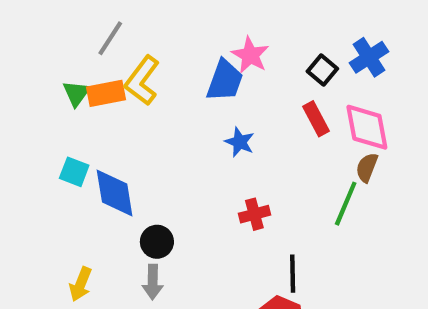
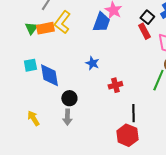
red rectangle: (316, 119) -> (144, 31), moved
blue star: (240, 142) -> (92, 63), moved
cyan square: (74, 172) -> (30, 65), turned -32
yellow arrow: (81, 284) -> (33, 118), turned 126

